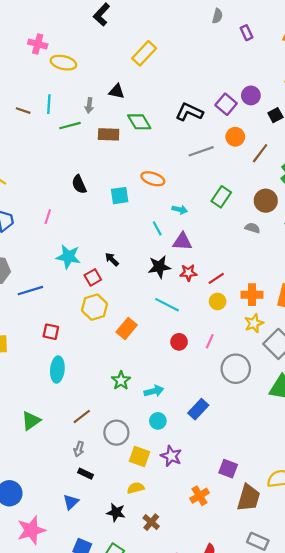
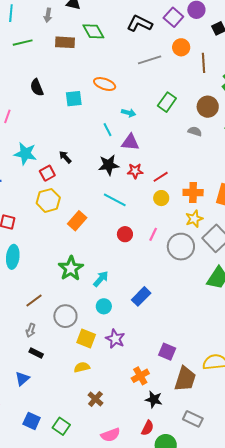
green line: (70, 126) -> (23, 43), moved
brown line: (260, 153) -> (204, 63), turned -42
gray circle: (236, 369) -> (181, 247), moved
green star: (121, 381) -> (71, 268), size x1.4
cyan arrow: (154, 391) -> (101, 279), turned -36
black star: (116, 512) -> (154, 399), moved

